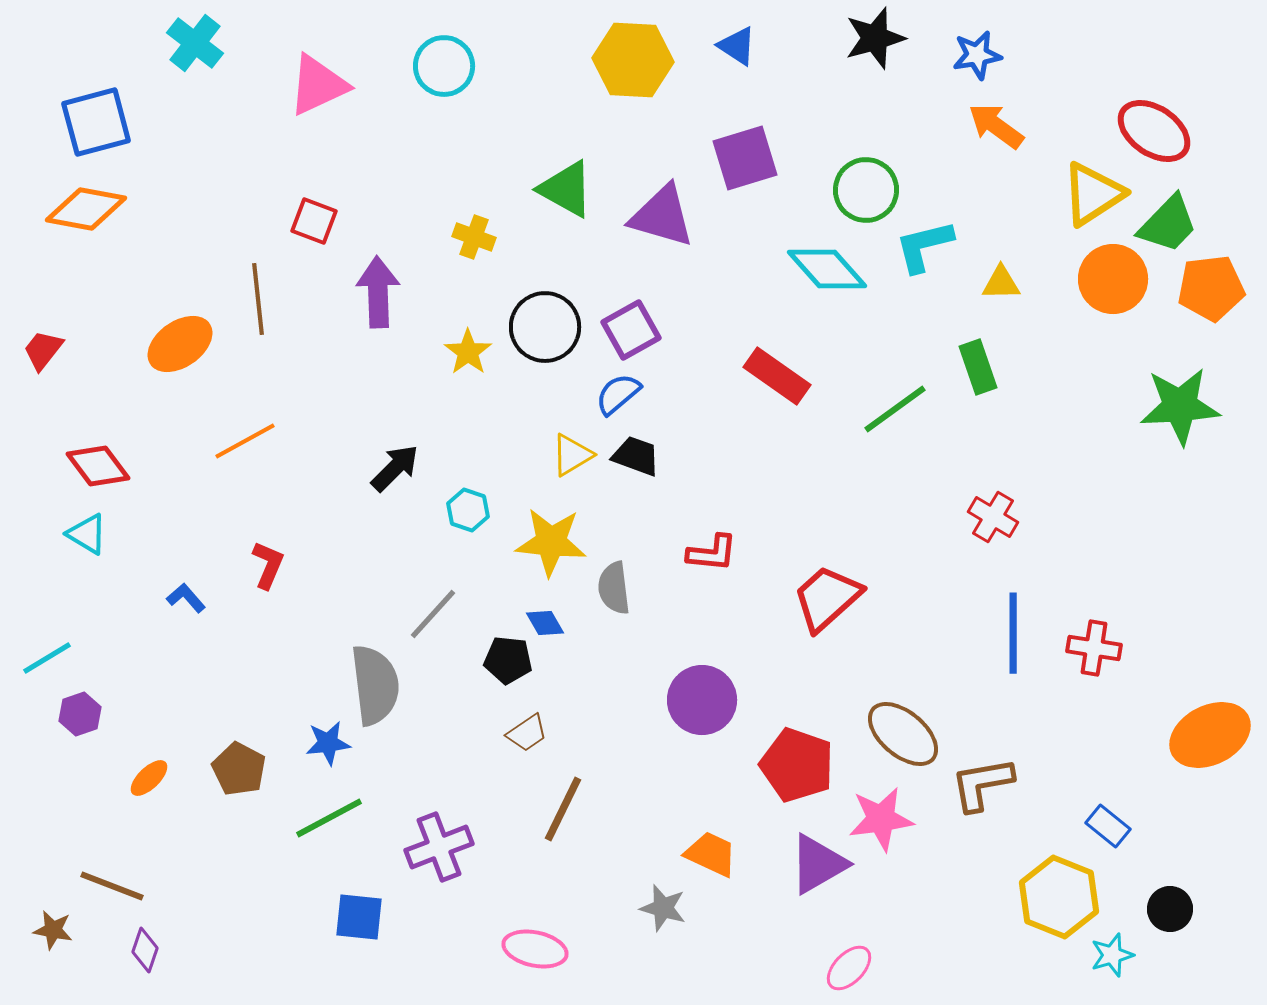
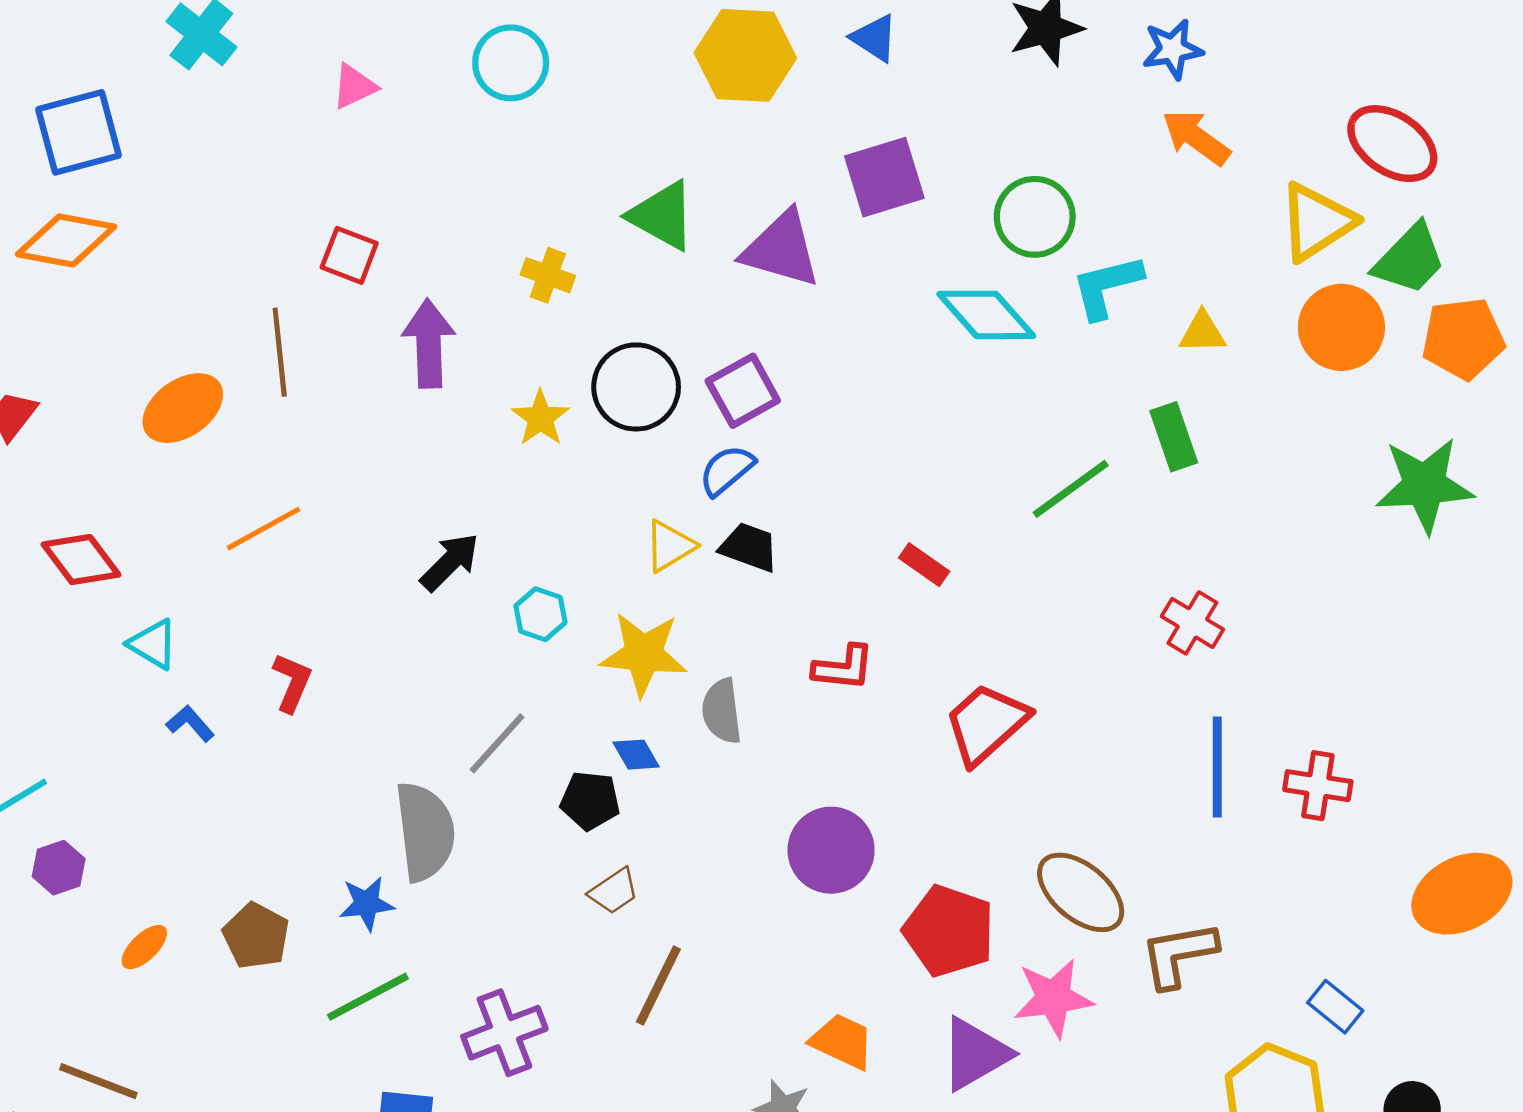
pink triangle: (318, 85) -> (354, 86), size x0.6
red rectangle: (777, 376) -> (924, 565), moved, size x0.6
cyan triangle: (87, 534) -> (153, 644), moved

